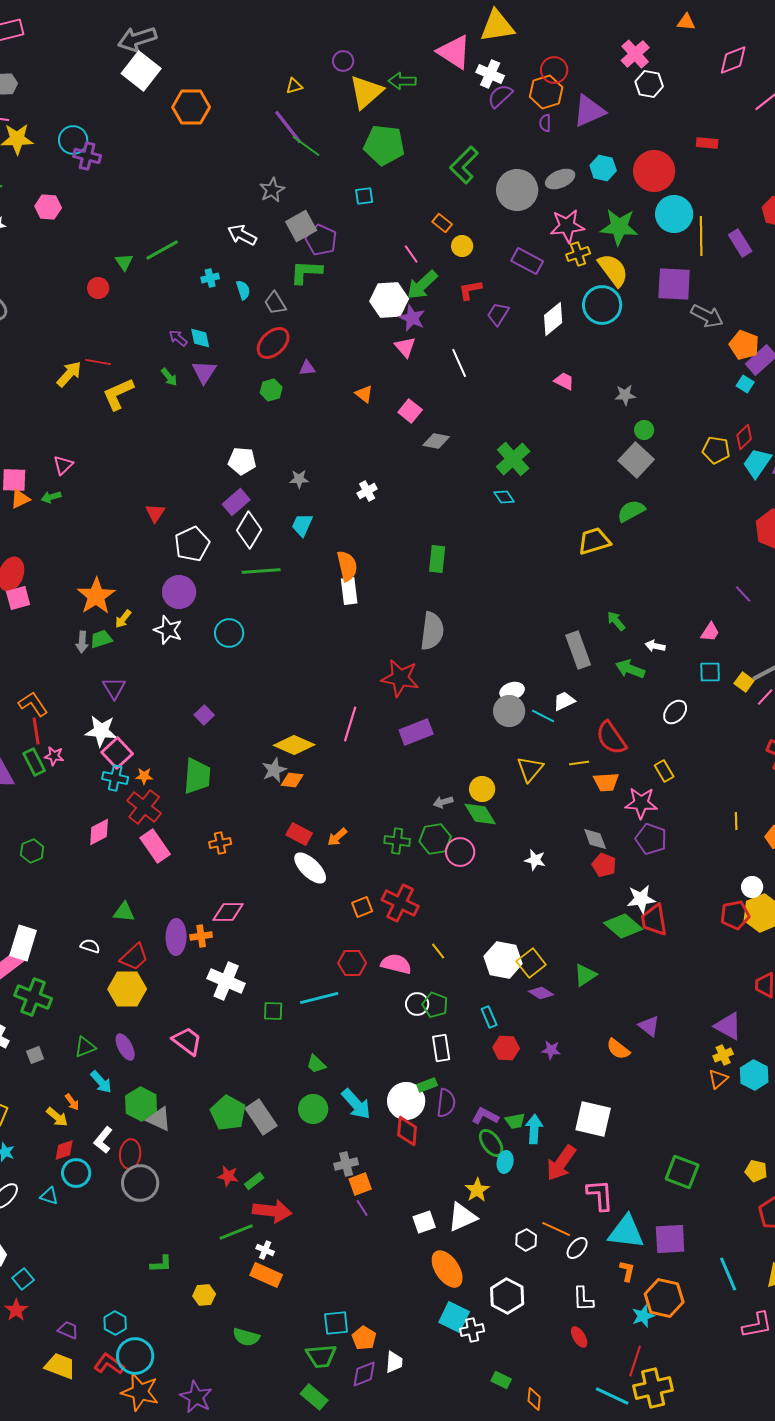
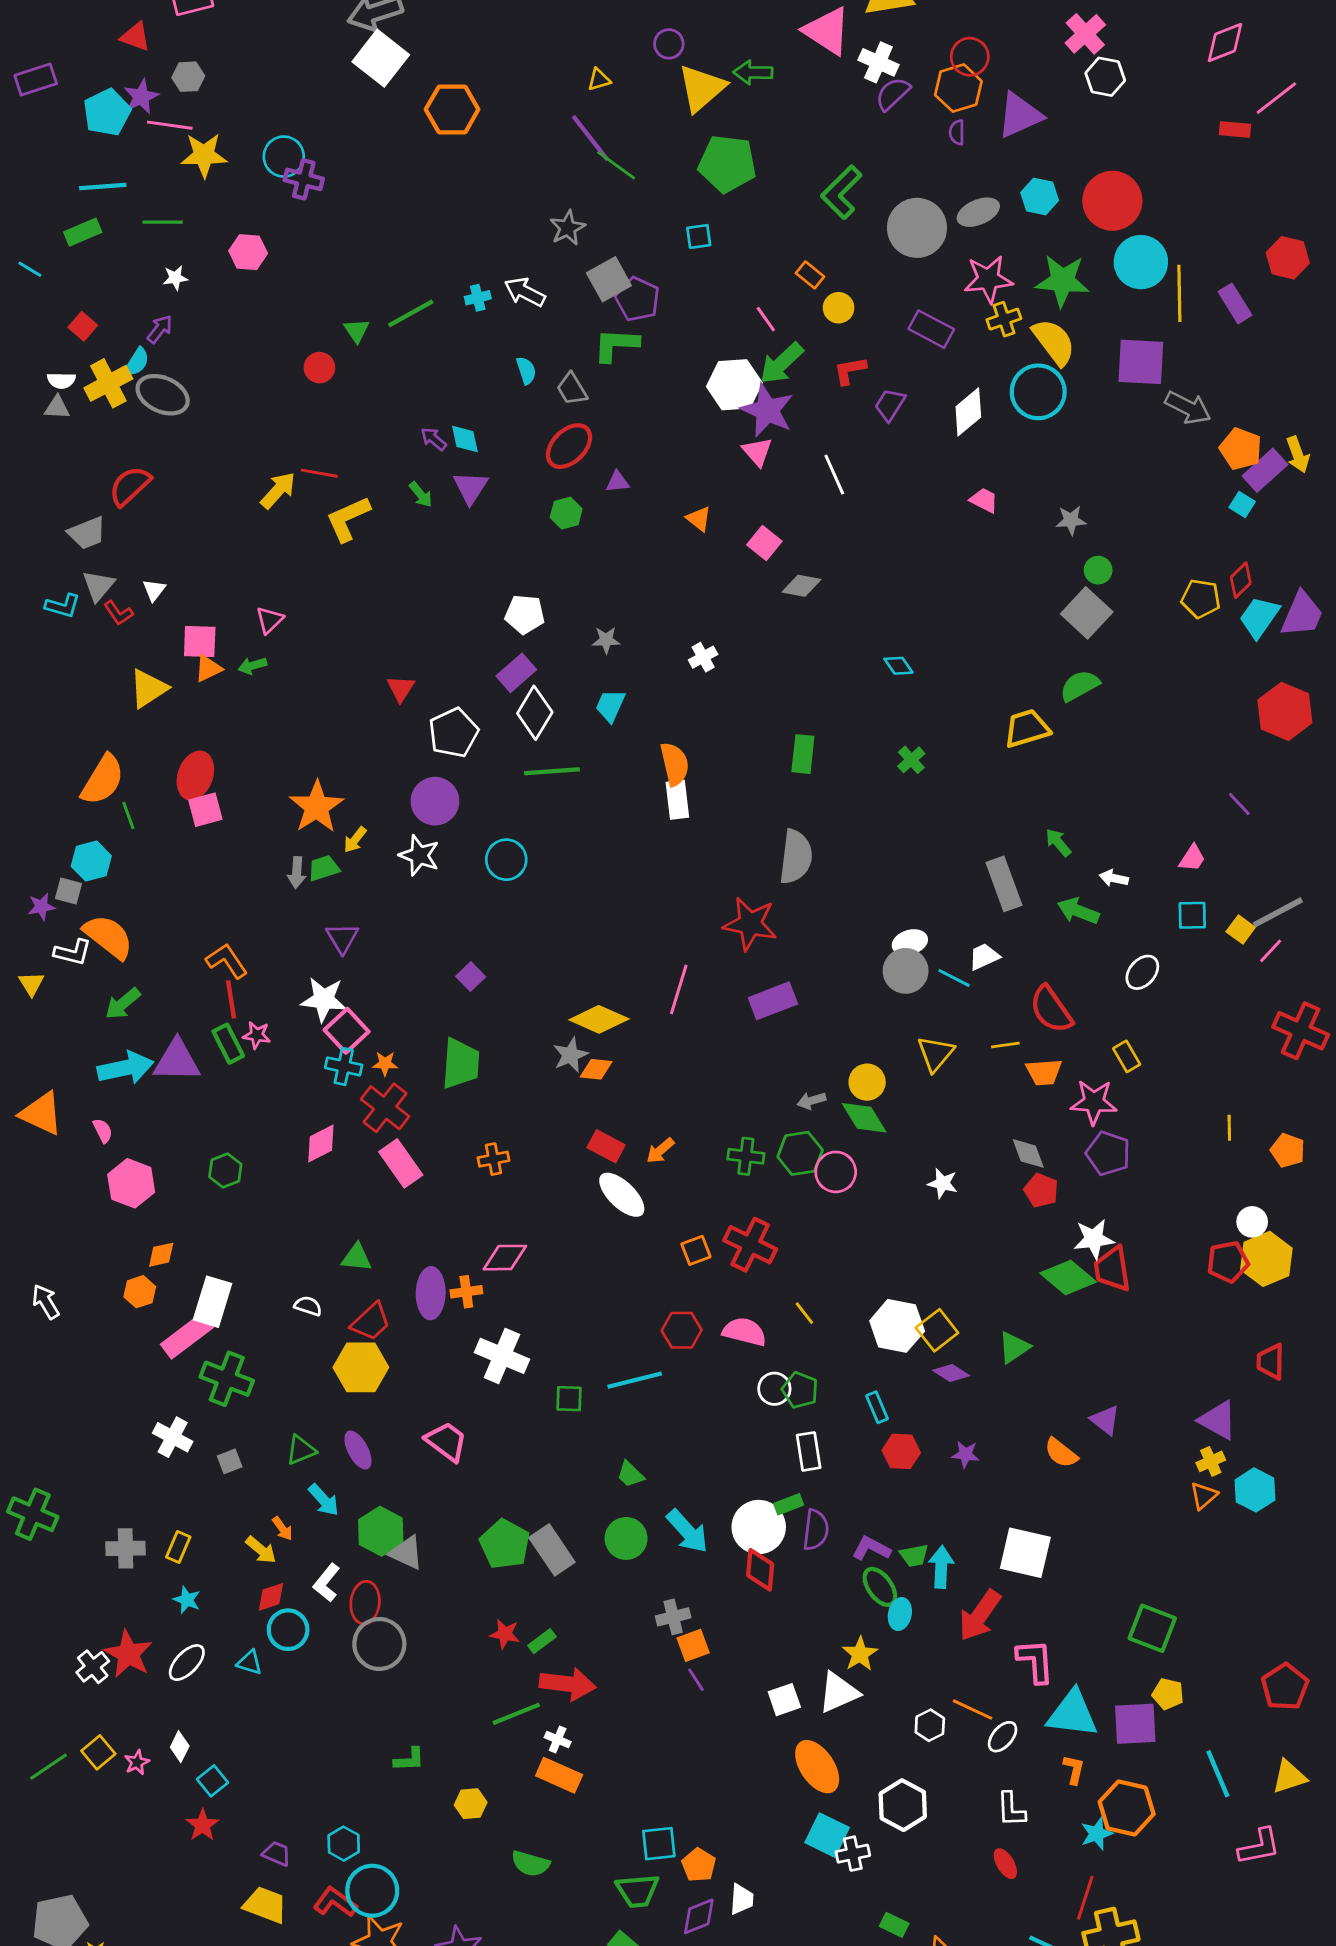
red rectangle: (707, 143) -> (1235, 129), moved
cyan cross: (210, 278) -> (478, 298), moved
purple star: (412, 318) -> (767, 410), size x1.4
green cross: (513, 459) -> (911, 760), moved, size x0.6
yellow pentagon: (756, 1171) -> (1168, 1694), moved

